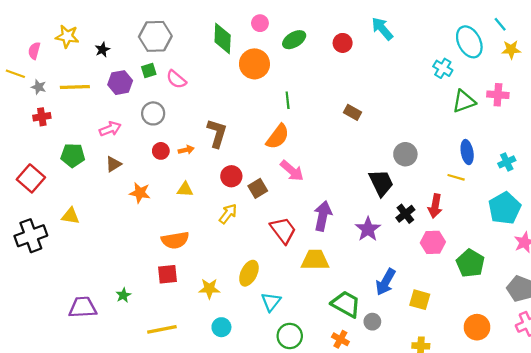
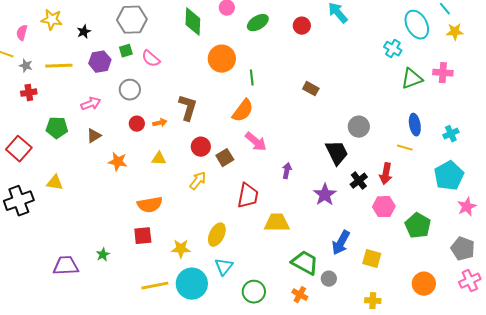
orange circle: (254, 64) -> (222, 59), moved
purple arrow: (323, 216) -> (287, 171), moved, size x0.6
red trapezoid: (283, 230) -> (248, 196), turned 48
cyan triangle: (271, 302) -> (224, 267), moved
cyan circle: (221, 327) -> (192, 284), size x1.8
yellow line: (162, 329) -> (155, 286), moved

